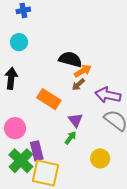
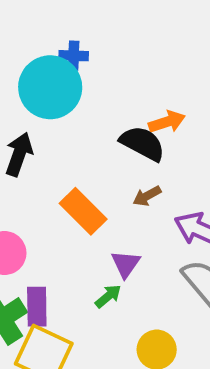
blue cross: (23, 10) -> (74, 56), moved
cyan circle: (19, 42) -> (50, 87), size x1.8
orange arrow: (83, 71) -> (167, 122), moved

